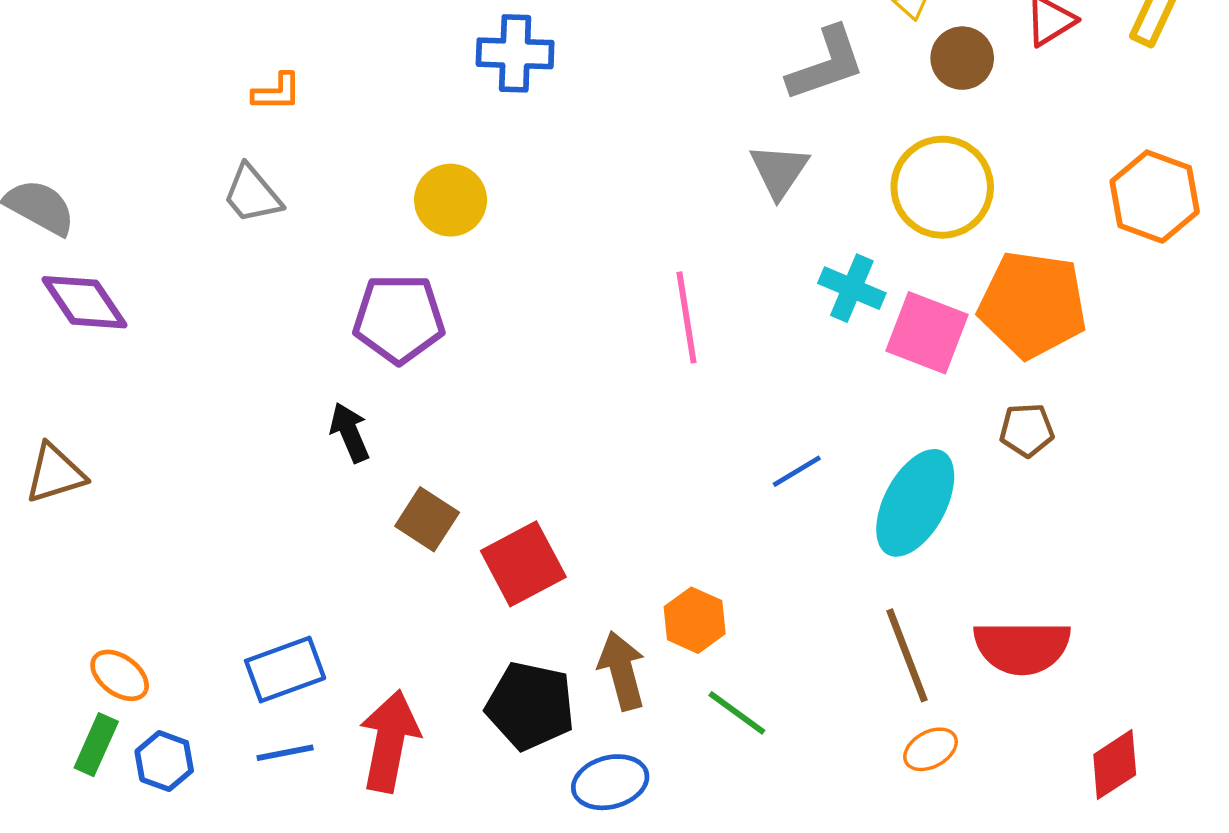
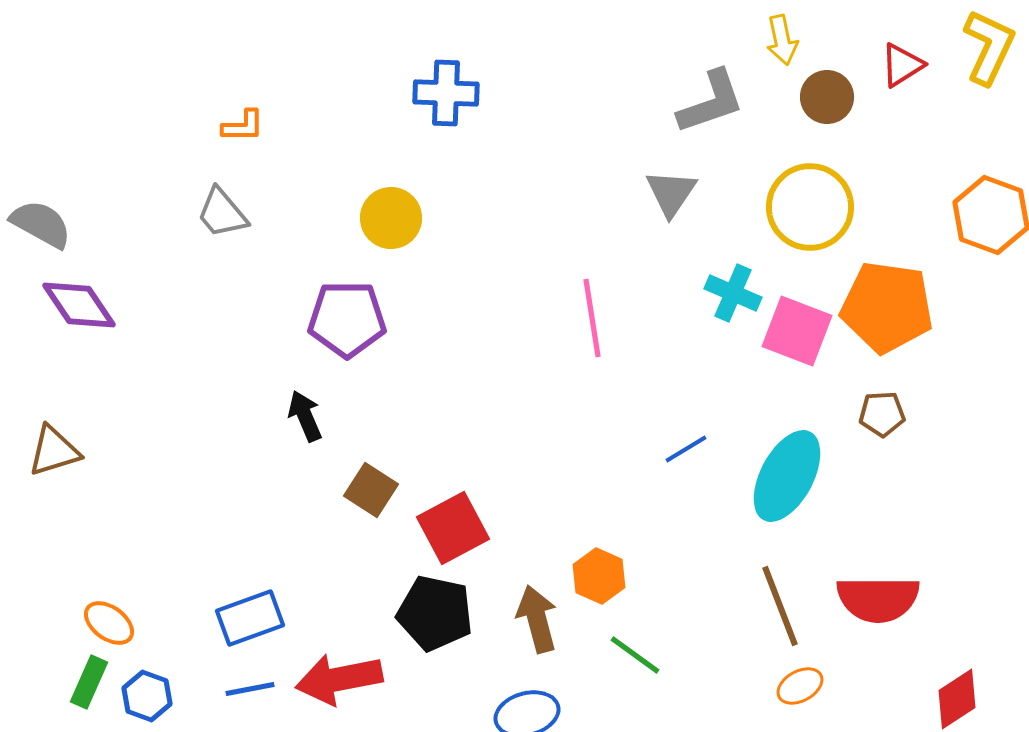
black pentagon: (530, 706) -> (435, 613), moved
red arrow: (390, 741) -> (339, 679), turned -112

